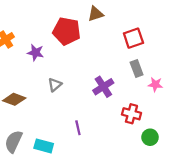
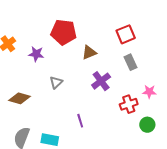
brown triangle: (95, 14) -> (89, 52), moved
pink star: (155, 84) -> (149, 92), moved
red cross: (131, 114) -> (129, 104), turned -30

